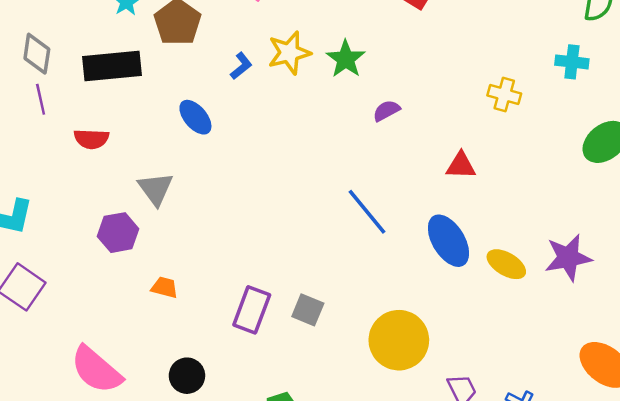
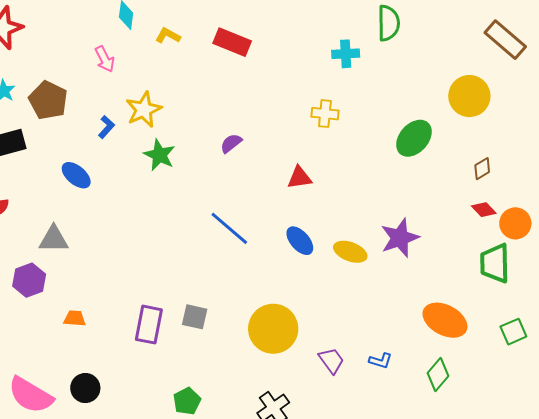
green star: (346, 59) -> (159, 155), moved
cyan cross: (572, 62) -> (346, 54), moved
gray triangle: (156, 189) -> (54, 239), turned -44
blue ellipse: (448, 241) -> (300, 241), size x0.7
black circle: (187, 376) -> (85, 388), moved

